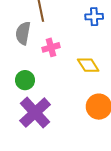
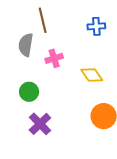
purple cross: (35, 113) -> (40, 124), size x0.7

